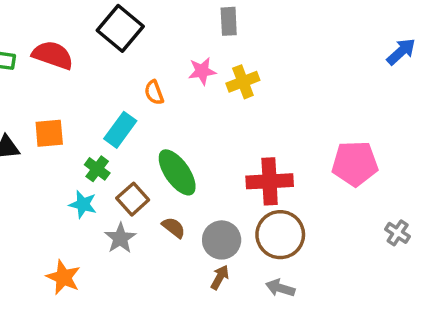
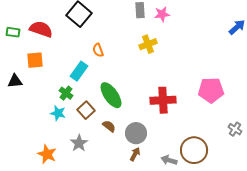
pink star: (202, 71) -> (162, 14), moved
orange square: (49, 133) -> (35, 60), moved
brown circle: (280, 235) -> (194, 150), moved
gray star: (120, 238) -> (79, 143), moved

